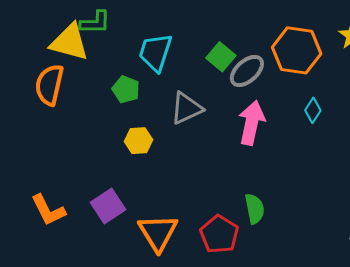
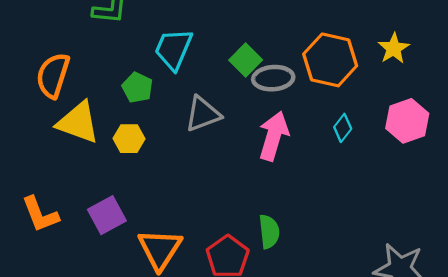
yellow triangle: (69, 42) -> (78, 122), moved
gray ellipse: (247, 71) -> (273, 78), turned 33
yellow hexagon: (139, 141) -> (129, 139), moved

